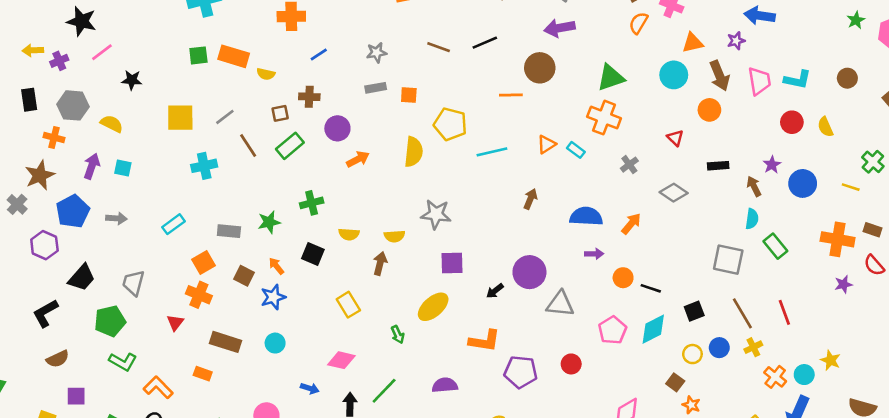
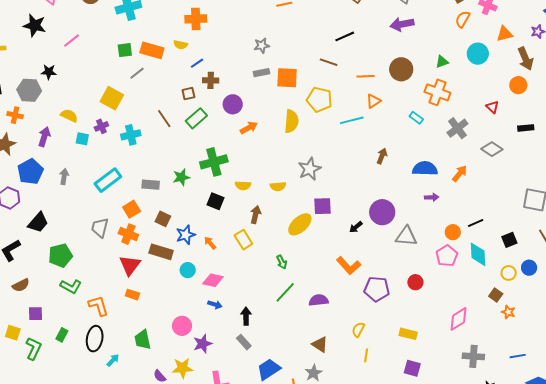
brown line: (439, 47) -> (329, 62), moved
pink line: (102, 52) -> (71, 41), moved
blue line: (319, 55) -> (197, 63), moved
purple cross: (59, 61) -> (101, 126), moved
brown circle: (540, 68) -> (401, 69), moved
yellow semicircle: (266, 74) -> (180, 45), moved
cyan circle: (674, 75) -> (478, 54), moved
green triangle: (611, 78) -> (442, 62), size x0.6
black star: (132, 80) -> (49, 72), moved
orange square: (409, 95) -> (287, 78), size x1.6
gray line: (225, 117) -> (137, 73), moved
yellow square: (180, 118) -> (112, 98), turned 30
yellow semicircle: (112, 124) -> (69, 116), moved
orange triangle: (546, 144) -> (373, 101), moved
gray cross: (629, 165) -> (457, 128), size x1.5
cyan square: (123, 168) -> (82, 139), moved
green cross: (312, 203) -> (214, 162), size x1.5
gray star: (436, 214) -> (310, 169), turned -30
gray arrow: (116, 218) -> (64, 176), turned -84
cyan rectangle: (173, 224) -> (108, 180), size x1.5
brown arrow: (380, 263) -> (256, 215), moved
orange arrow: (276, 266) -> (210, 243), moved
orange circle: (623, 278) -> (453, 232), moved
gray trapezoid: (133, 283) -> (100, 228), moved
black line: (651, 288) -> (476, 223), turned -42
yellow ellipse: (433, 307) -> (300, 224), moved
red triangle: (175, 322) -> (130, 265), moved, size x1.6
cyan diamond: (653, 329) -> (478, 254), turned -65
orange L-shape: (485, 341) -> (349, 266), turned 40
brown rectangle: (226, 342) -> (161, 252), moved
pink diamond: (341, 360) -> (213, 280), moved
orange L-shape: (158, 387) -> (98, 306), turned 30
green line: (384, 391) -> (285, 292), moved

